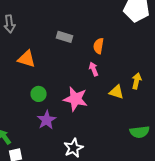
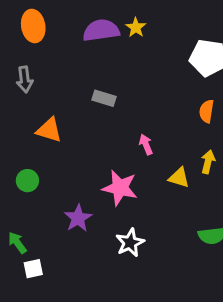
orange semicircle: (99, 46) -> (207, 111), moved
green circle: (39, 94) -> (27, 181), moved
white star: (74, 148) -> (130, 243), moved

